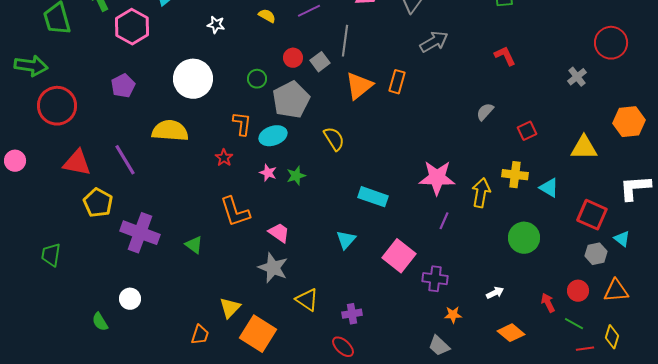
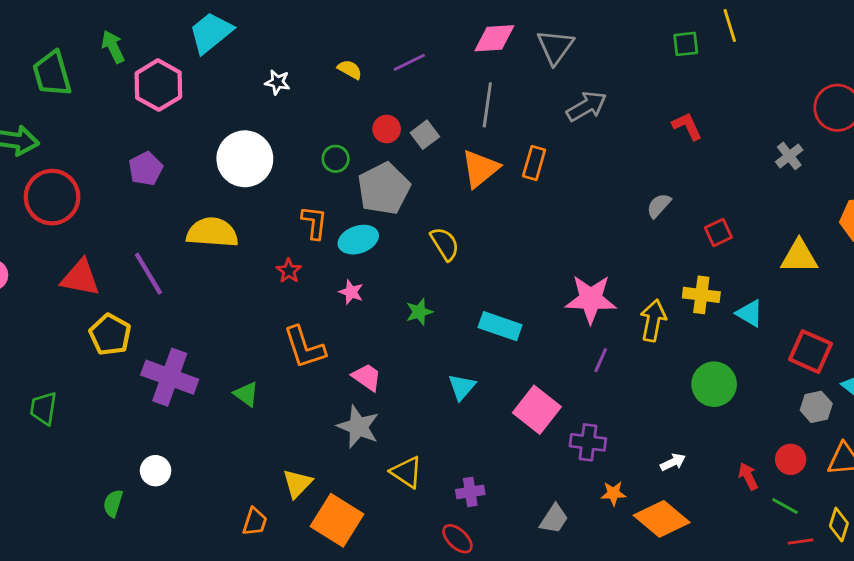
gray line: (345, 41) -> (487, 105), moved
green star: (296, 176) -> (419, 312), moved
green semicircle: (100, 322) -> (113, 503), turned 48
orange diamond: (511, 333) -> (662, 519), moved, size x1.4
gray trapezoid: (439, 346) -> (554, 519), moved, turned -100

